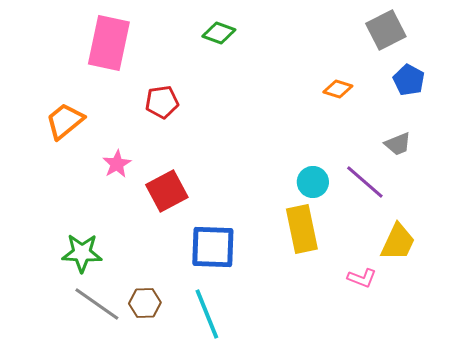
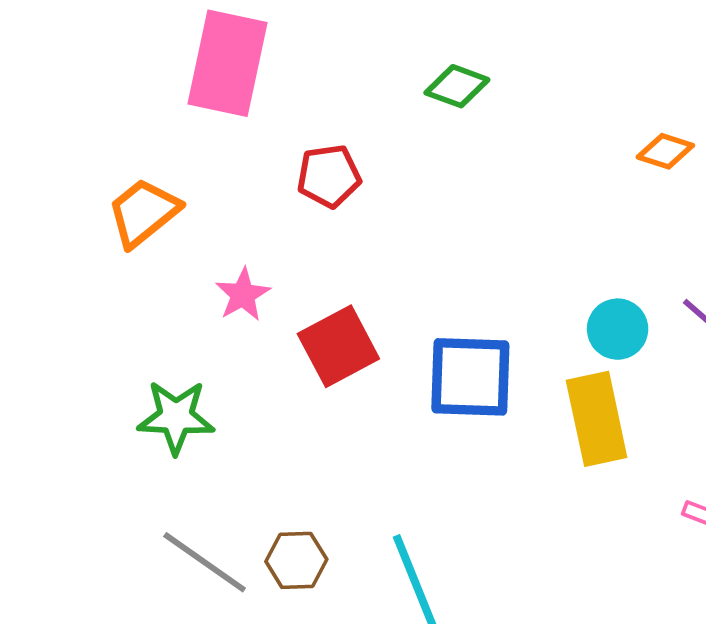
green diamond: (219, 33) -> (457, 86), moved
blue square: (213, 247) -> (470, 377), moved
green star: (82, 253) -> (176, 417), moved

